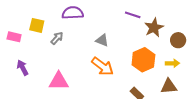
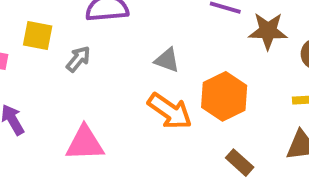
brown star: (154, 28) -> (268, 31), turned 30
orange hexagon: (143, 60) -> (224, 96), moved

